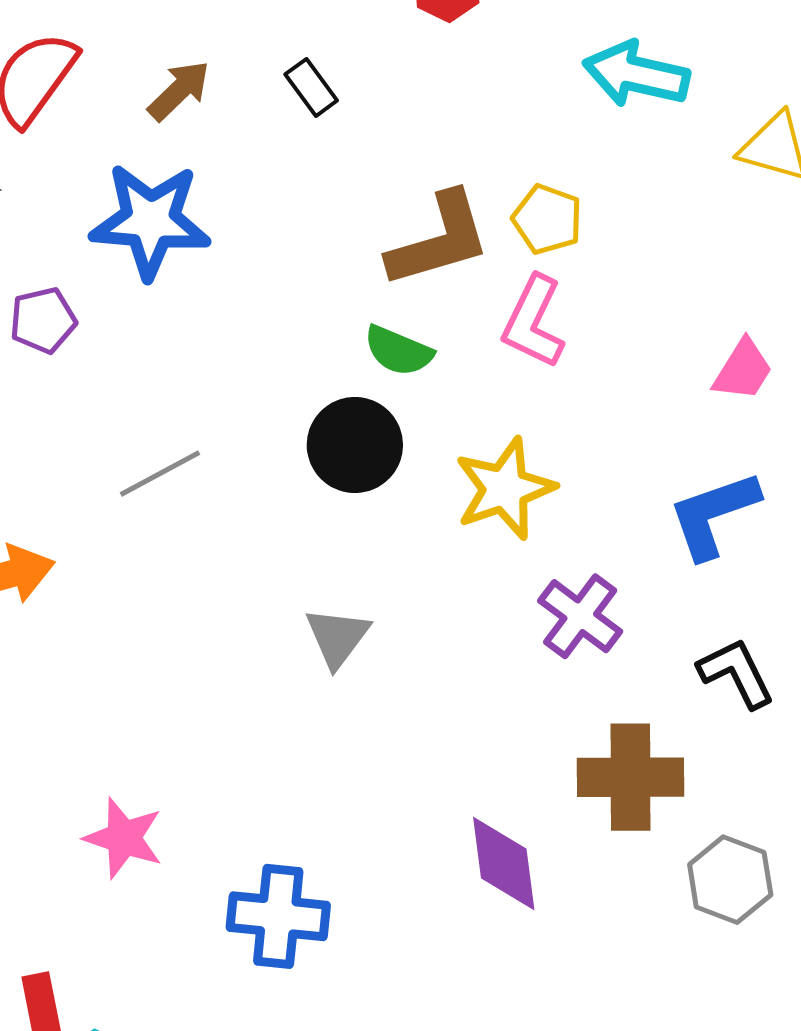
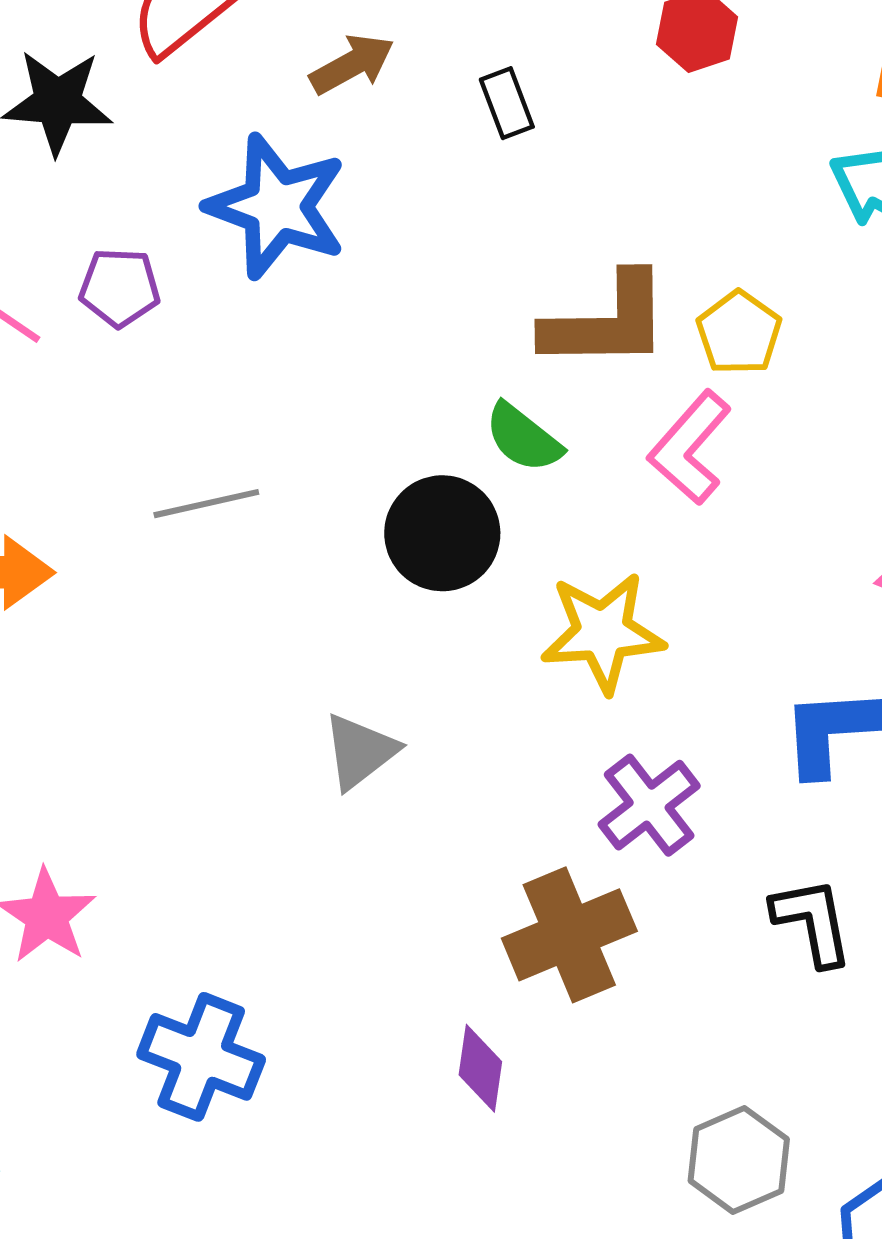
brown cross: (631, 777) -> (569, 935), moved, turned -38
purple diamond: (504, 864) -> (480, 1068), size x0.7

